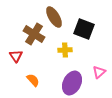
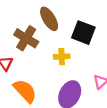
orange semicircle: (33, 80) -> (25, 91), size x1.6

